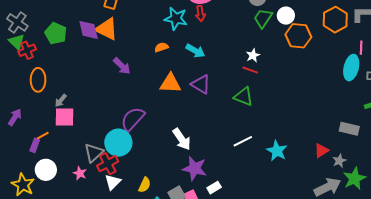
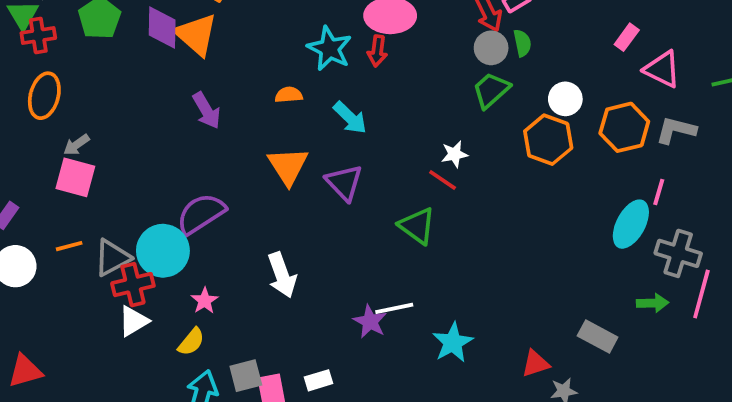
white circle: (286, 16) -> (565, 99), moved
orange triangle: (170, 83) -> (288, 166), turned 40
orange line: (42, 136) -> (69, 246), moved
purple star: (195, 168) -> (370, 322), moved, size x0.7
pink star: (80, 173) -> (205, 301), moved

